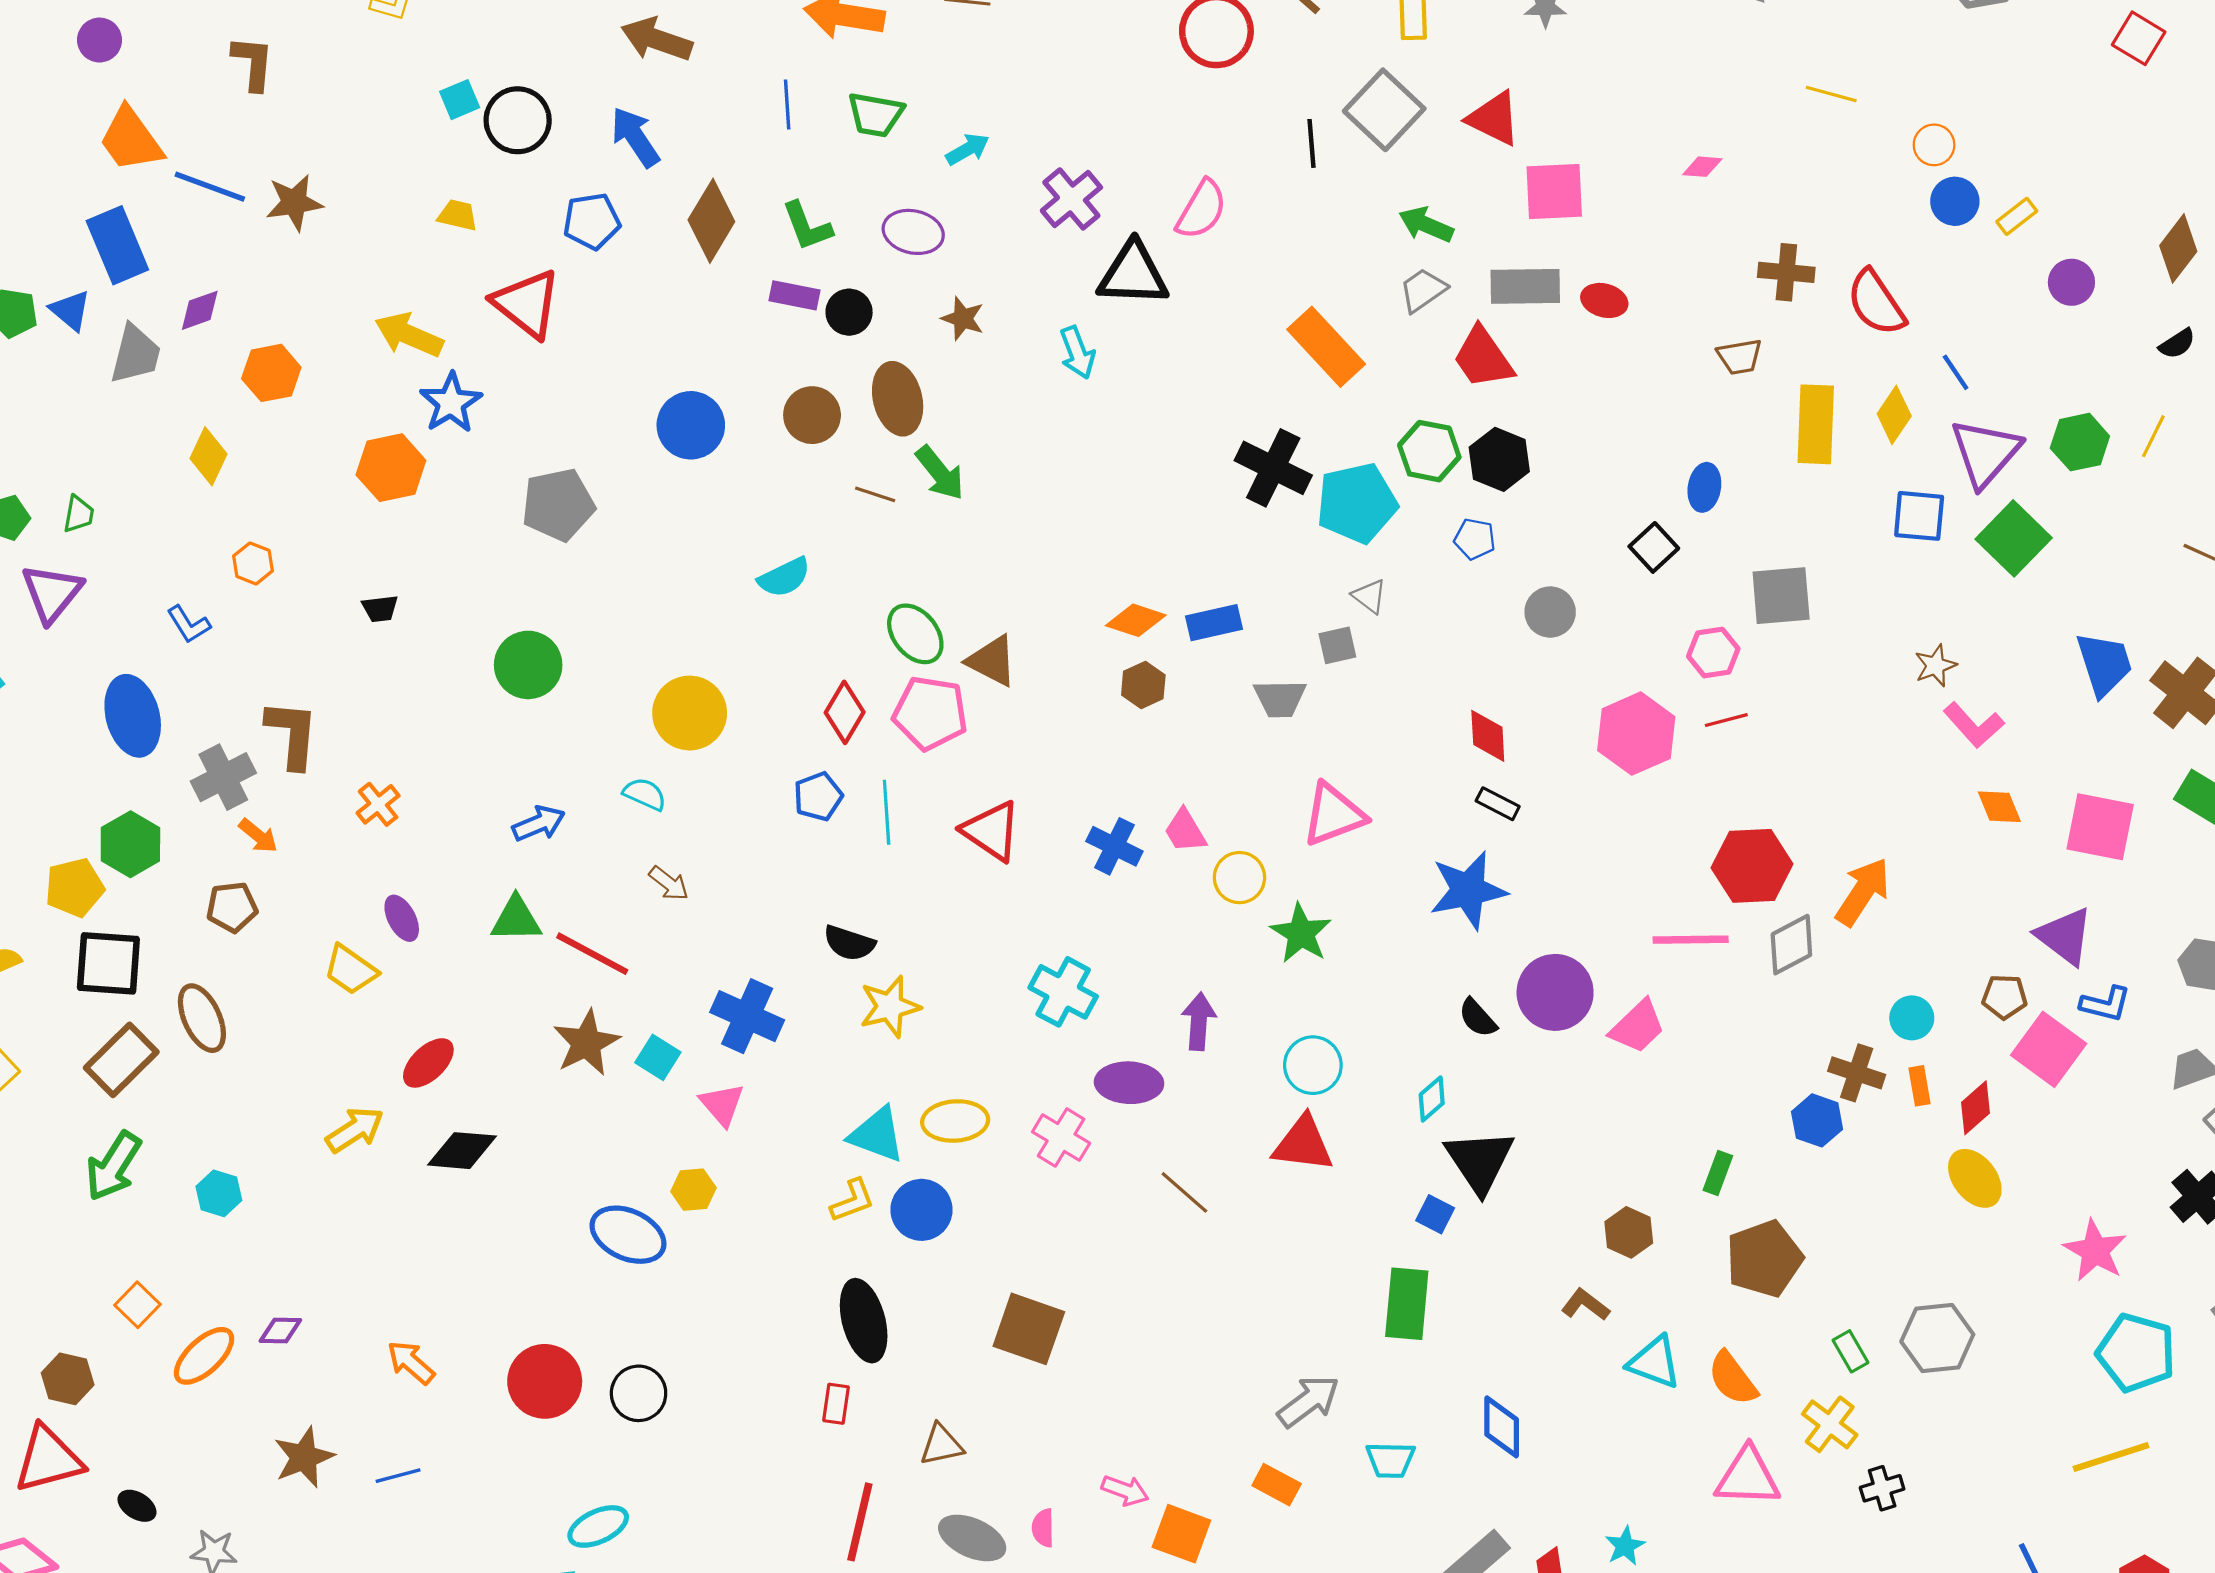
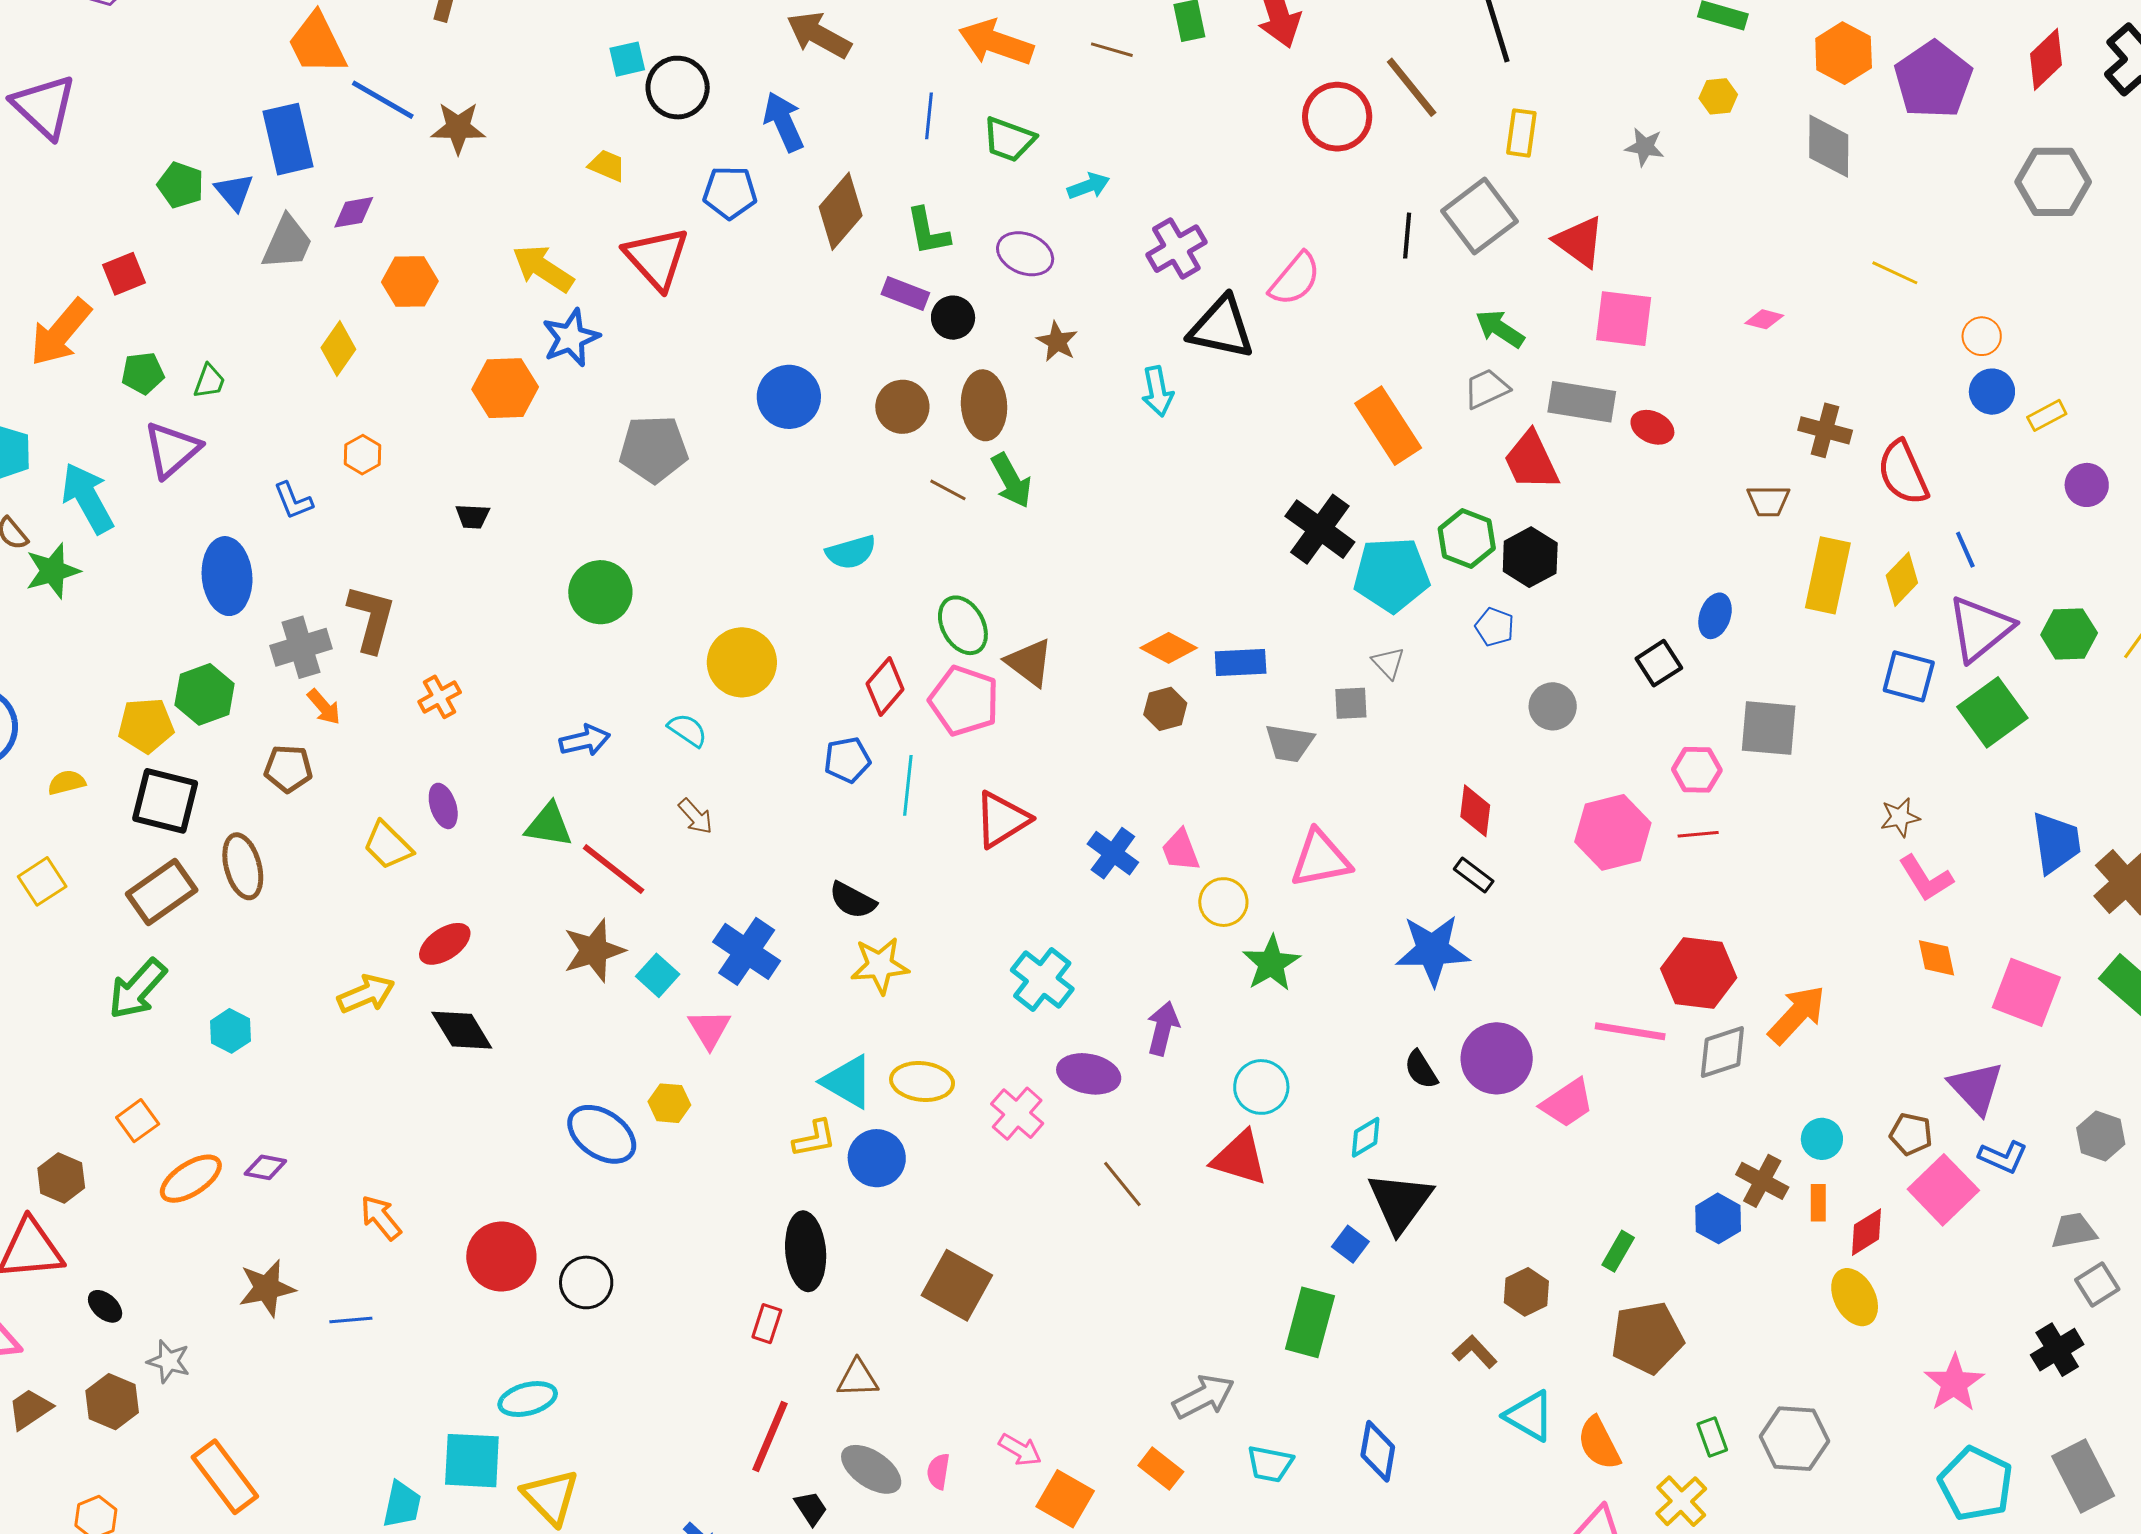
red triangle: (991, 831) -> (1002, 819), turned 44
black diamond: (462, 1151) -> (462, 1030), turned 44

